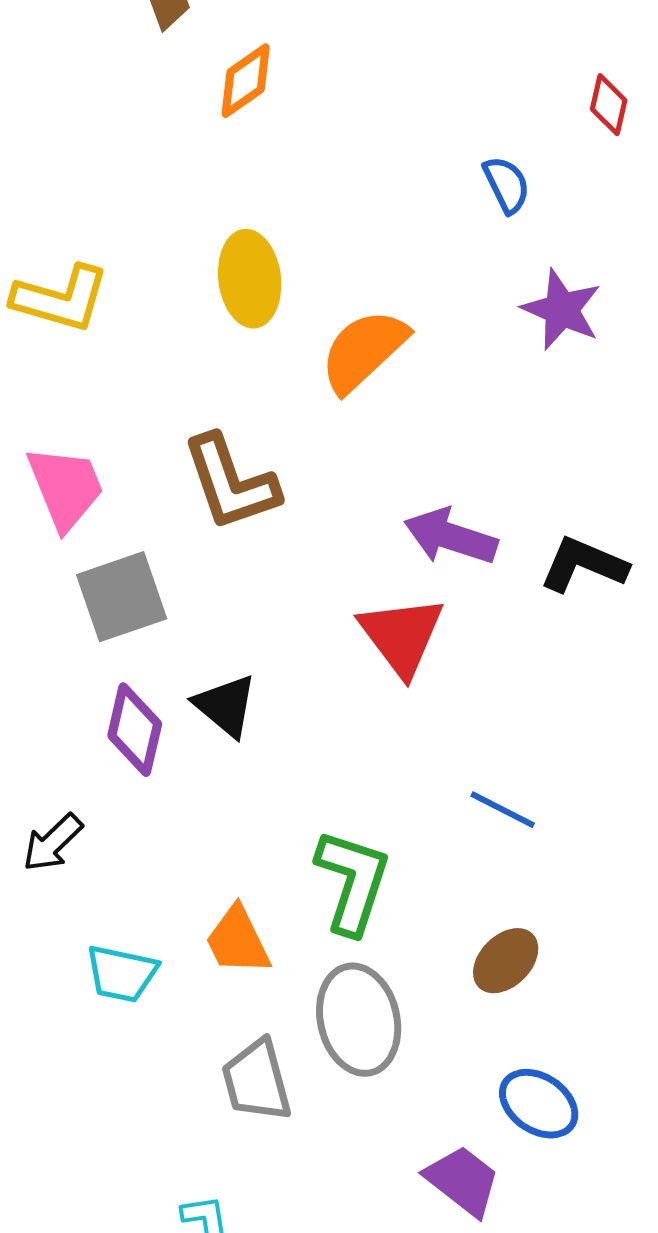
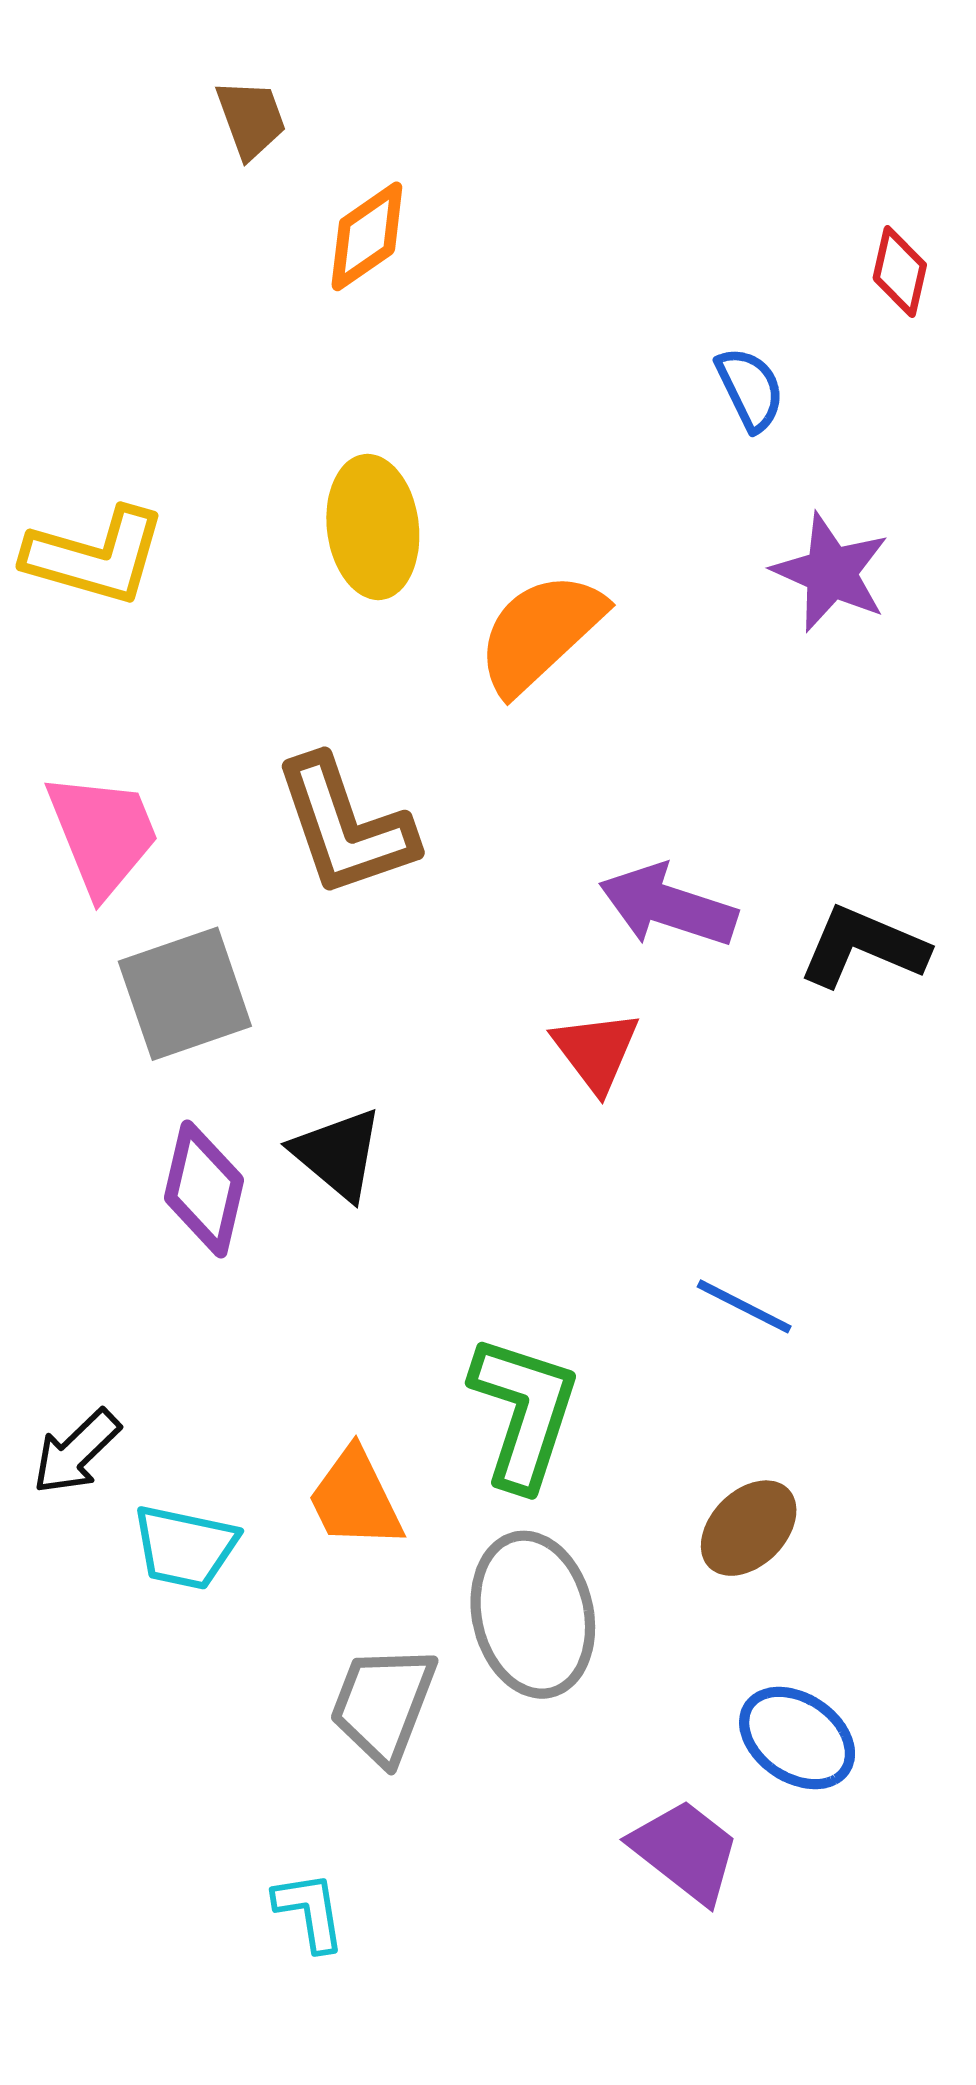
red triangle: (402, 636) -> (596, 1051), size x0.7
black arrow: (53, 843) -> (76, 1452), moved
gray trapezoid: (257, 1081) -> (383, 1704), turned 36

